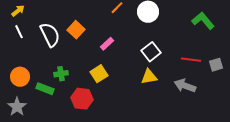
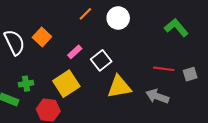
white square: (151, 52) -> (101, 60), moved
yellow square: (99, 74) -> (66, 84), size x1.4
yellow triangle: (149, 77) -> (119, 87), size x1.4

